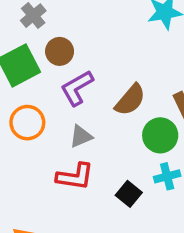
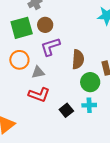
brown semicircle: (130, 100) -> (78, 59), turned -48
gray triangle: (81, 136) -> (38, 72), moved

